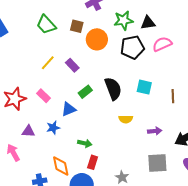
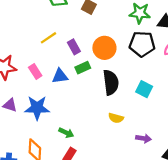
orange circle: (97, 39) -> (104, 48), moved
green rectangle: (85, 92) -> (83, 68), moved
blue triangle: (69, 109) -> (60, 76), moved
blue star: (53, 128) -> (37, 108), size x1.6

